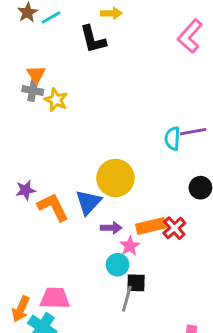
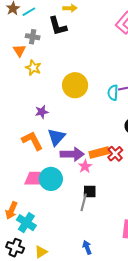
gray cross: (33, 90) -> (33, 37), moved
yellow circle: (115, 178) -> (75, 85), moved
purple star: (26, 190) -> (42, 112), moved
purple arrow: (111, 228) -> (72, 154), size x1.6
cyan circle: (117, 265) -> (51, 179), moved, size x1.5
pink trapezoid: (55, 298) -> (35, 179), moved

